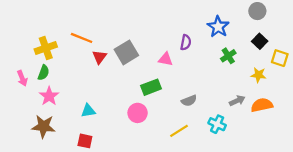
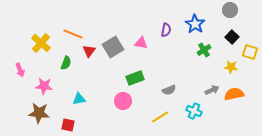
purple semicircle: (186, 42) -> (166, 30), moved
yellow cross: (46, 48) -> (41, 43), turned -30
pink triangle: (166, 59) -> (141, 43), moved
green semicircle: (43, 73) -> (66, 63), moved
pink star: (49, 96) -> (44, 86), turned -30
red square: (85, 141) -> (68, 125), moved

